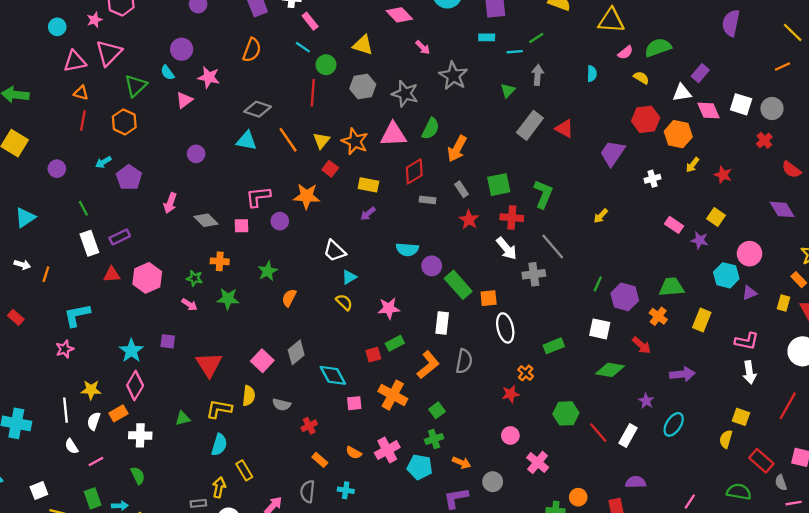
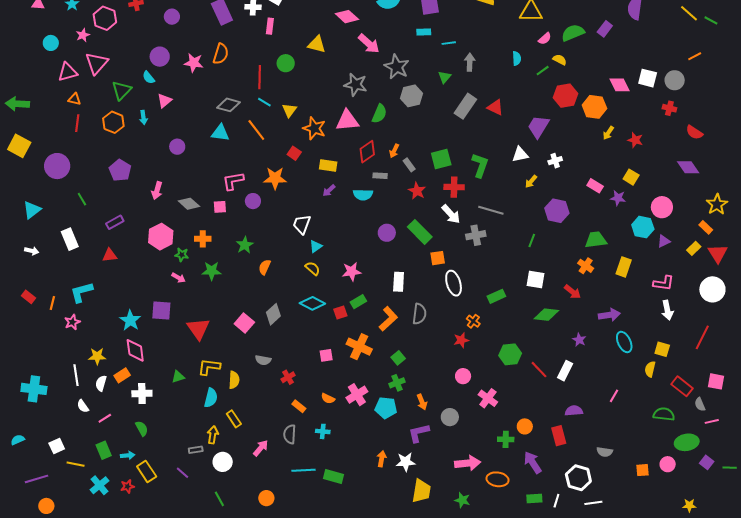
pink rectangle: (310, 21) -> (270, 26), turned 49
green line: (536, 38) -> (543, 71), moved
cyan line: (303, 47) -> (264, 102), moved
pink arrow: (423, 47) -> (369, 44), size x1.6
orange line: (783, 66) -> (695, 56), moved
purple rectangle: (700, 73) -> (605, 29), moved
pink star: (209, 77) -> (194, 63), moved
gray hexagon: (363, 87) -> (411, 96), moved
red line: (313, 93) -> (260, 77), moved
white triangle: (682, 93) -> (520, 154), moved
red cross: (764, 140) -> (669, 108), turned -32
yellow triangle: (321, 141) -> (289, 110), moved
orange arrow: (457, 149) -> (394, 151), moved, size x0.6
cyan arrow: (103, 162) -> (143, 117), moved, turned -64
purple circle: (57, 169) -> (57, 166), size x1.6
white cross: (652, 179) -> (555, 161), moved
white rectangle: (89, 243) -> (70, 239), moved
gray line: (553, 247) -> (491, 210), turned -30
cyan semicircle: (407, 249) -> (363, 195), moved
white trapezoid: (335, 251) -> (302, 224), turned 70
orange line: (46, 274) -> (52, 303), moved
pink hexagon: (147, 278) -> (161, 237), moved
green rectangle: (458, 285) -> (420, 232), moved
purple hexagon: (625, 297) -> (557, 211), moved
yellow rectangle: (783, 303) -> (694, 248), turned 32
purple square: (168, 341) -> (161, 311), size x1.5
cyan diamond: (333, 375) -> (312, 303), moved, turned -30
pink diamond: (135, 386) -> (135, 350), turned -35
yellow semicircle: (249, 396) -> (234, 380), moved
cyan ellipse: (674, 424) -> (624, 342), moved, turned -55
orange arrow: (461, 463) -> (422, 402), turned 49
pink line: (690, 501) -> (614, 396), moved

